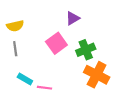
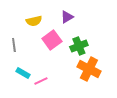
yellow semicircle: (15, 26) -> (34, 21), moved
pink line: (44, 88) -> (41, 81), turned -32

